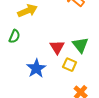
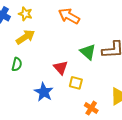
green triangle: (80, 45) -> (88, 52), moved

